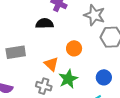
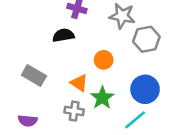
gray rectangle: (16, 52) -> (34, 75), turned 48
blue circle: (104, 77) -> (145, 89), size x1.5

